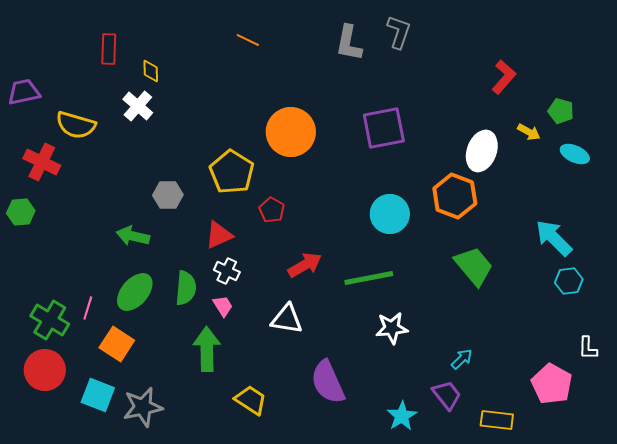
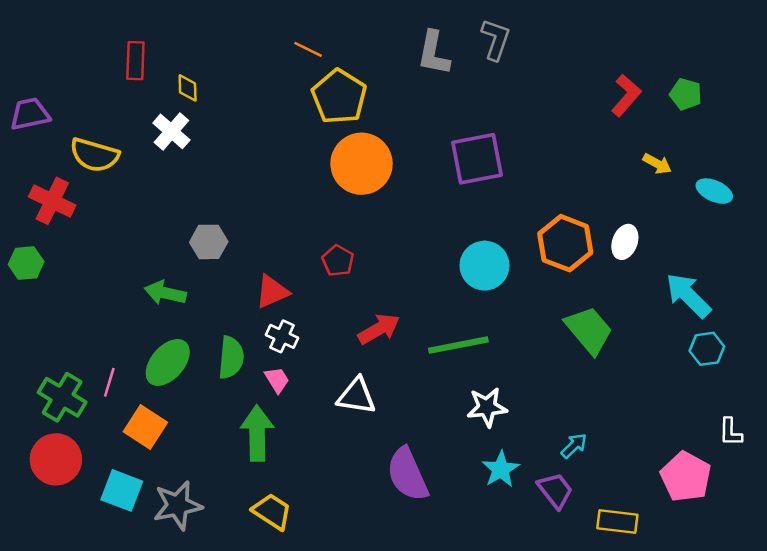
green pentagon: (561, 111) -> (686, 94), moved
white ellipse: (482, 151) -> (625, 242), moved, size x0.7
yellow pentagon: (232, 172) -> (339, 97), moved
yellow trapezoid: (251, 400) -> (272, 512), moved
cyan star: (402, 416) -> (501, 469), moved

